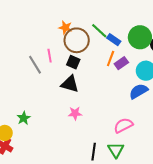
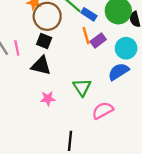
pink line: (50, 56) -> (17, 48), moved
orange line: (111, 58) -> (86, 36), turned -35
green triangle: (116, 150) -> (82, 87), moved

